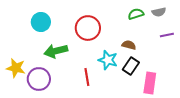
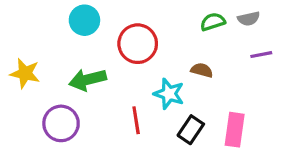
cyan circle: (41, 22) -> (84, 20), moved
black rectangle: (131, 66) -> (191, 130), moved
yellow star: (16, 68) -> (25, 73), moved

